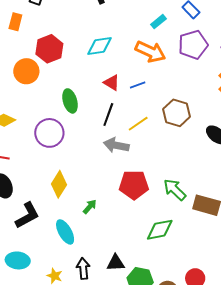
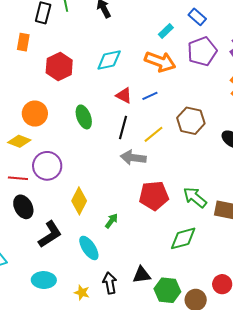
orange circle: (26, 71) -> (35, 114), moved
purple circle: (49, 133) -> (47, 166), moved

